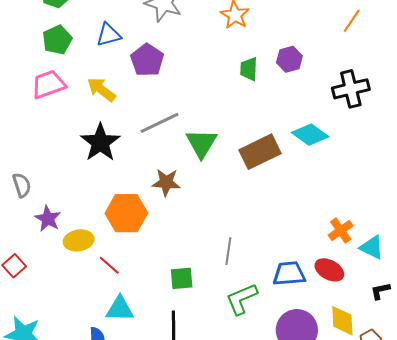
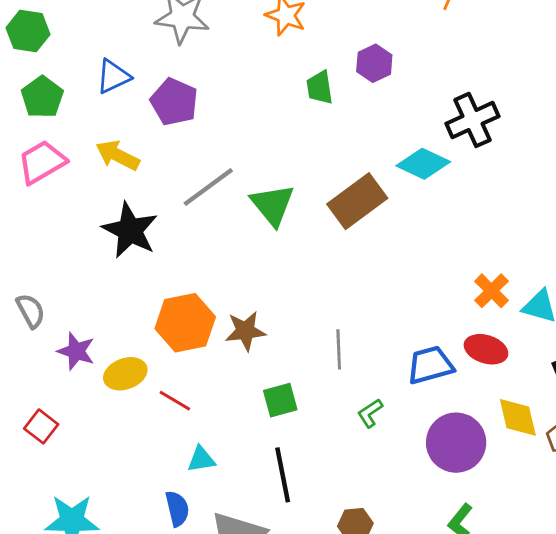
black cross: (351, 89) -> (472, 120), moved
brown star: (166, 182) -> (245, 331), moved
green L-shape: (242, 299) -> (370, 413), size x0.6
cyan triangle: (120, 309) -> (201, 459), size x0.7

